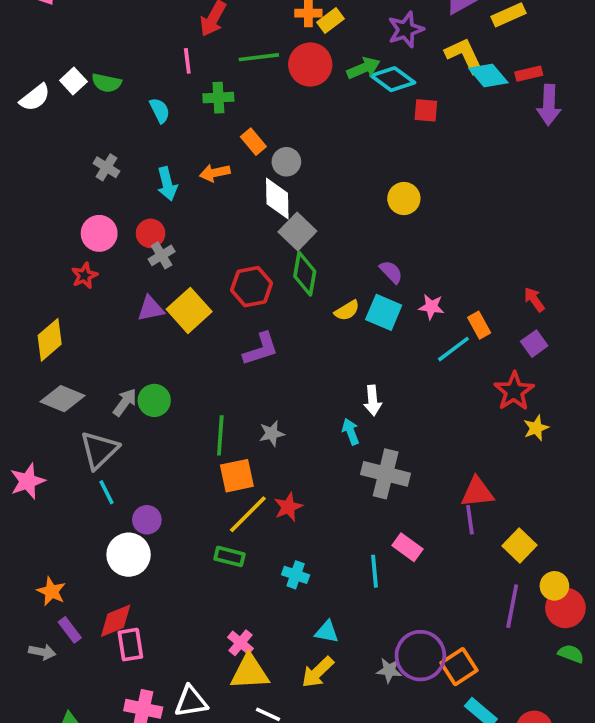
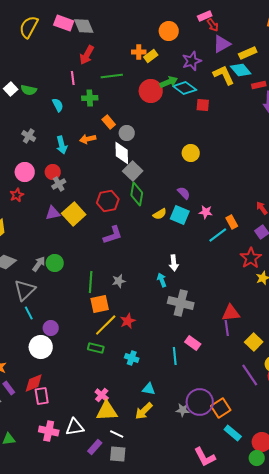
red circle: (310, 64) -> (151, 91), moved
cyan diamond: (488, 76) -> (241, 70), moved
purple line: (512, 606) -> (250, 375), turned -45

